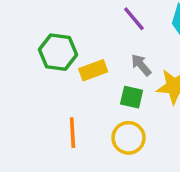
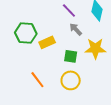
gray arrow: (141, 65) -> (76, 29), moved
orange line: (72, 133) -> (37, 80), turned -30

